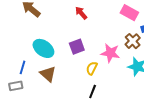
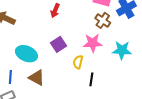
red arrow: (81, 13) -> (55, 11), turned -104
brown cross: (133, 41) -> (103, 20), moved
black line: (93, 91) -> (91, 79), moved

